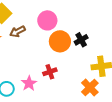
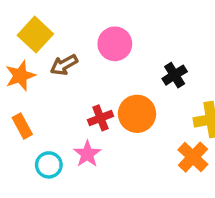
orange circle: (60, 41) -> (137, 114), moved
red cross: (50, 72) -> (100, 118), moved

